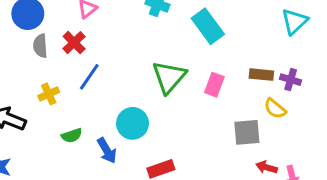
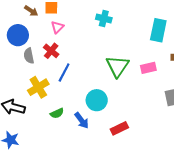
cyan rectangle: (208, 26) -> (158, 30), moved, turned 55
pink rectangle: (214, 85) -> (148, 68), turned 63
yellow cross: (49, 94) -> (38, 87), size x1.5

